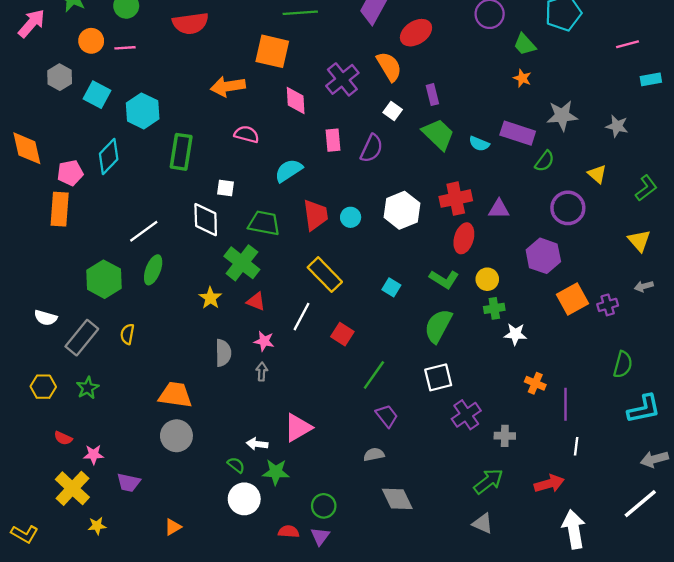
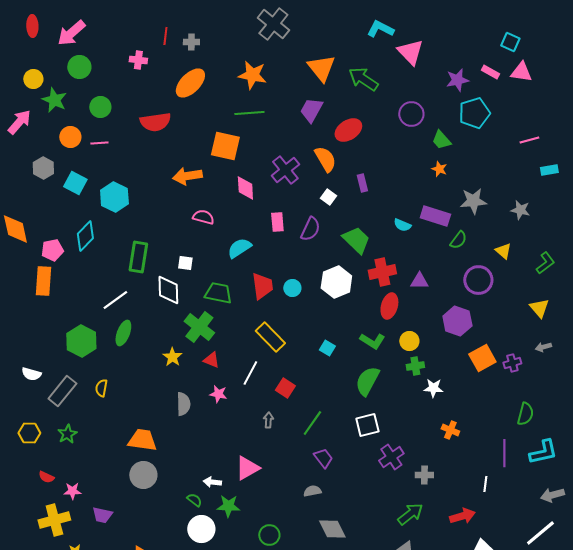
green trapezoid: (438, 134) -> (356, 240), moved
green rectangle: (181, 152) -> (138, 257), moved
gray arrow: (262, 372) -> (268, 420), moved
purple line: (566, 404) -> (504, 453), moved
yellow cross: (72, 488) -> (54, 520), turned 32

